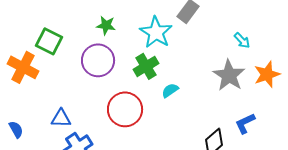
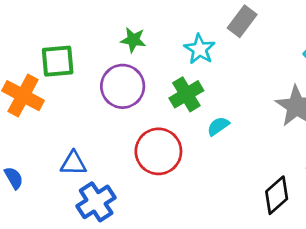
cyan star: (156, 32) -> (200, 49), size x0.7
green square: (49, 41) -> (58, 61), turned -32

